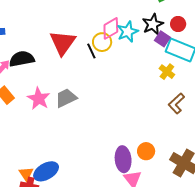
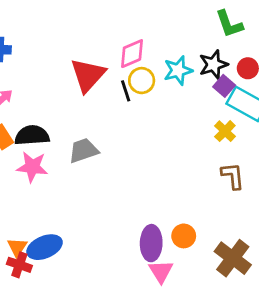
pink diamond: (111, 28) -> (132, 54), moved
black semicircle: (22, 59) -> (32, 135), moved
pink star: (39, 99) -> (32, 167), moved, turned -30
brown L-shape: (176, 103) -> (233, 176), turned 120

